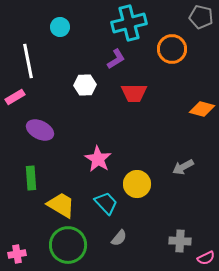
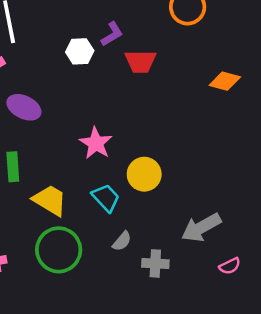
purple L-shape: (116, 59) -> (112, 34), moved
gray arrow: (183, 167) -> (201, 228), moved, size x1.5
gray cross: (180, 241) -> (155, 263), moved

